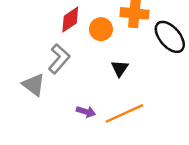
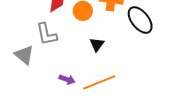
gray L-shape: (59, 59) -> (47, 34), turned 125

